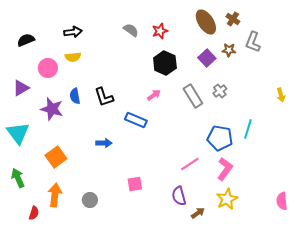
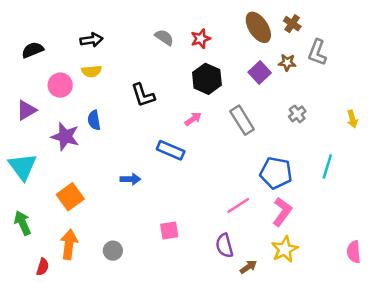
gray cross: (220, 91) -> (297, 114), moved
black L-shape: (104, 97) -> (143, 95), moved
cyan line: (248, 129) -> (327, 167), moved

